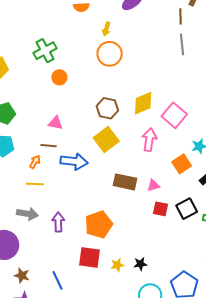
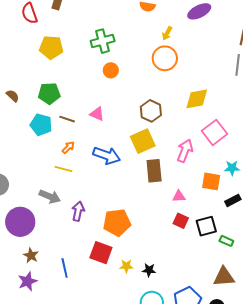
yellow diamond: (143, 103) -> (197, 99), moved
brown line: (48, 146) -> (67, 119), moved
orange square: (182, 164) -> (211, 181), turned 30
brown rectangle: (125, 182) -> (154, 171), moved, turned 60

